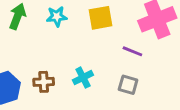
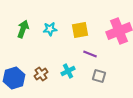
purple line: (132, 51) -> (90, 54), moved
brown cross: (44, 82) -> (41, 74), turned -32

